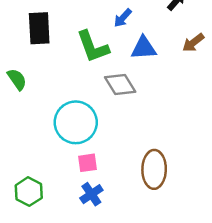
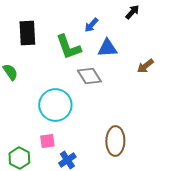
brown arrow: (193, 43) -> (145, 66), moved
pink square: (87, 163) -> (47, 141), moved

